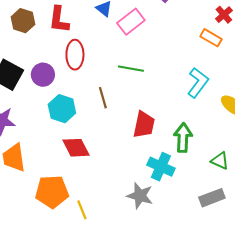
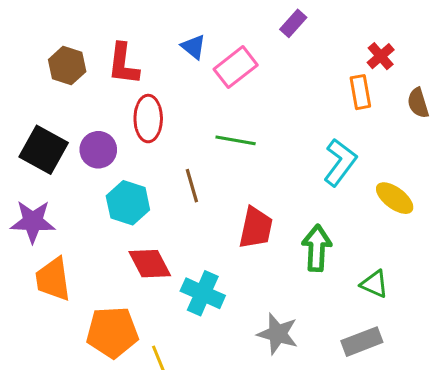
orange rectangle: (211, 38) -> (360, 92), turned 50
cyan cross: (161, 167) -> (203, 293), moved
gray star: (140, 196) -> (278, 334), moved

